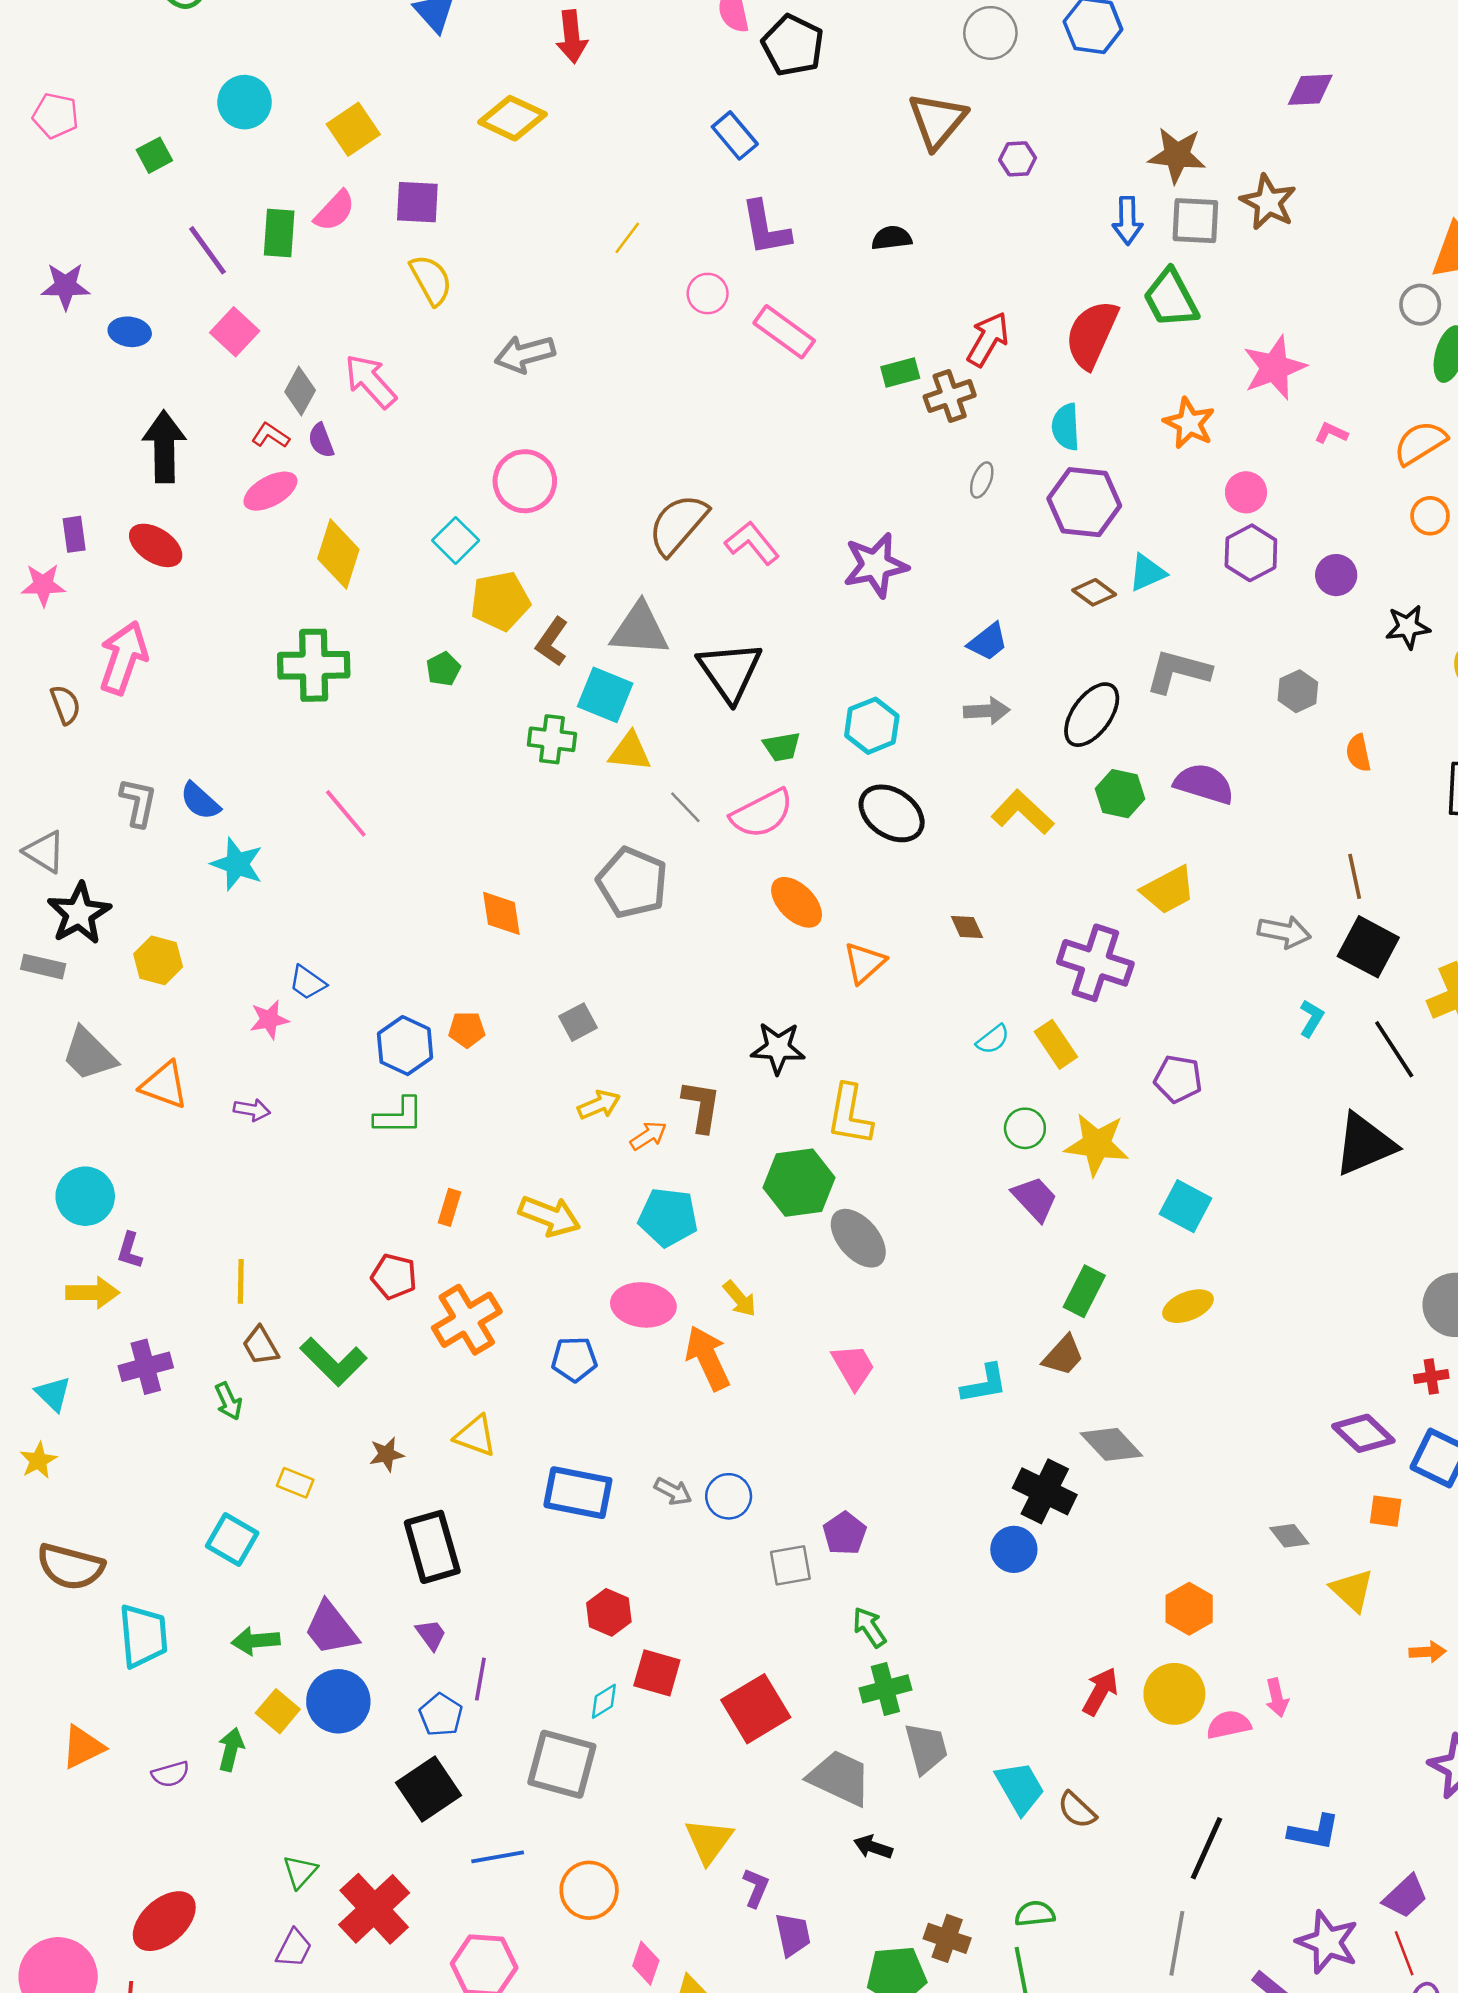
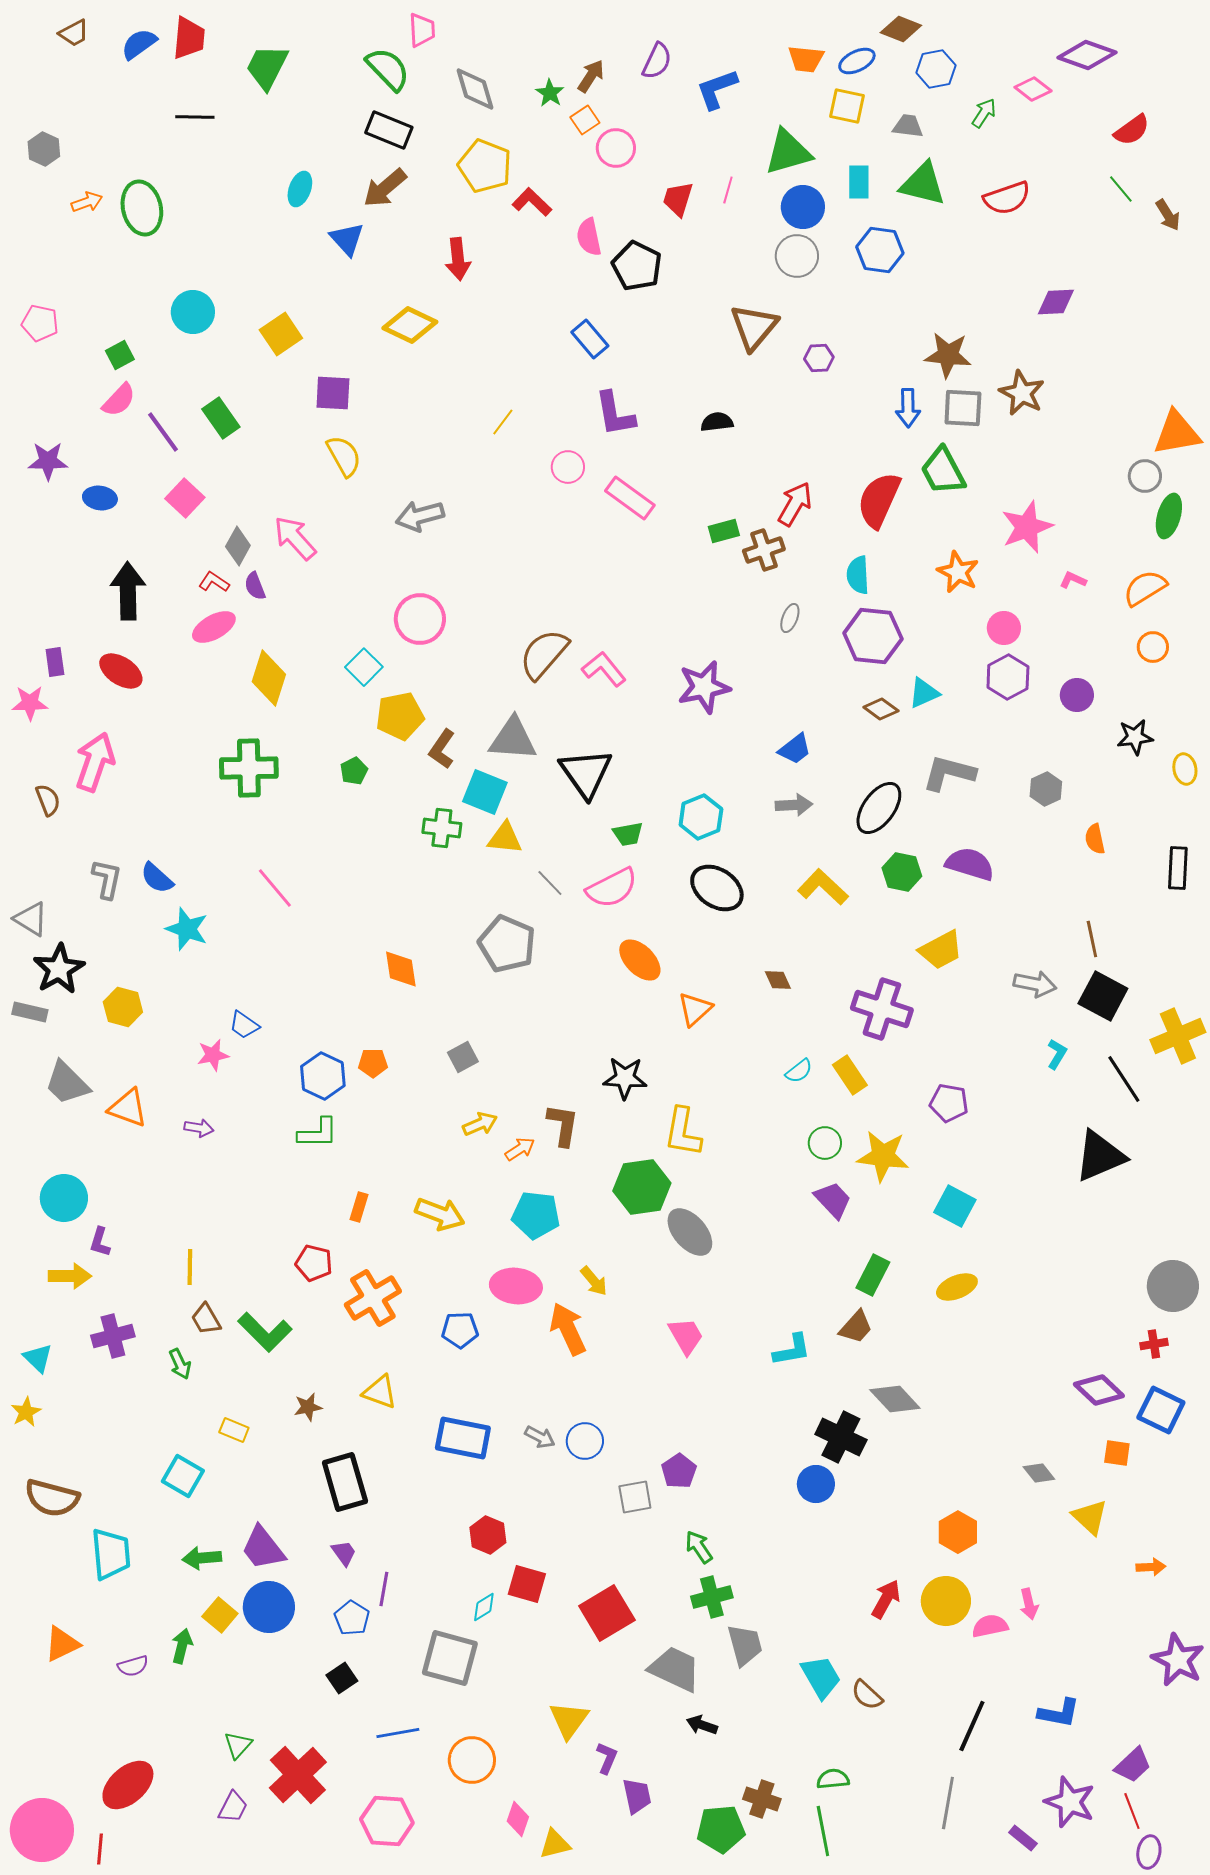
pink semicircle: (335, 211) -> (119, 400), moved
green rectangle: (279, 233) -> (221, 418), turned -39
black square: (429, 1789) -> (342, 1678), size x0.6

